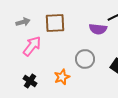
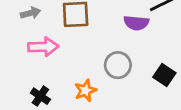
pink arrow: (32, 46) -> (43, 47), turned 50

